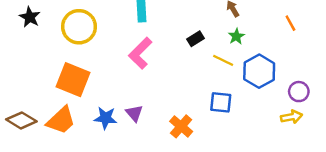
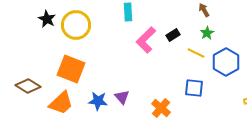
black star: (30, 17) -> (47, 19), moved
pink L-shape: (140, 53) -> (146, 40), moved
brown diamond: (21, 120) -> (28, 86), moved

